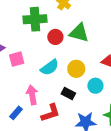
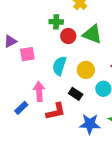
green cross: (35, 19) -> (56, 22), moved, size x0.6
cyan semicircle: (50, 67) -> (59, 66), turned 138

